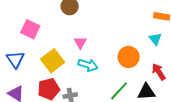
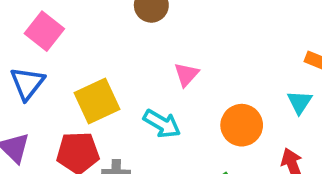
pink square: (30, 29) -> (44, 31), moved
pink triangle: (80, 43) -> (186, 75), moved

